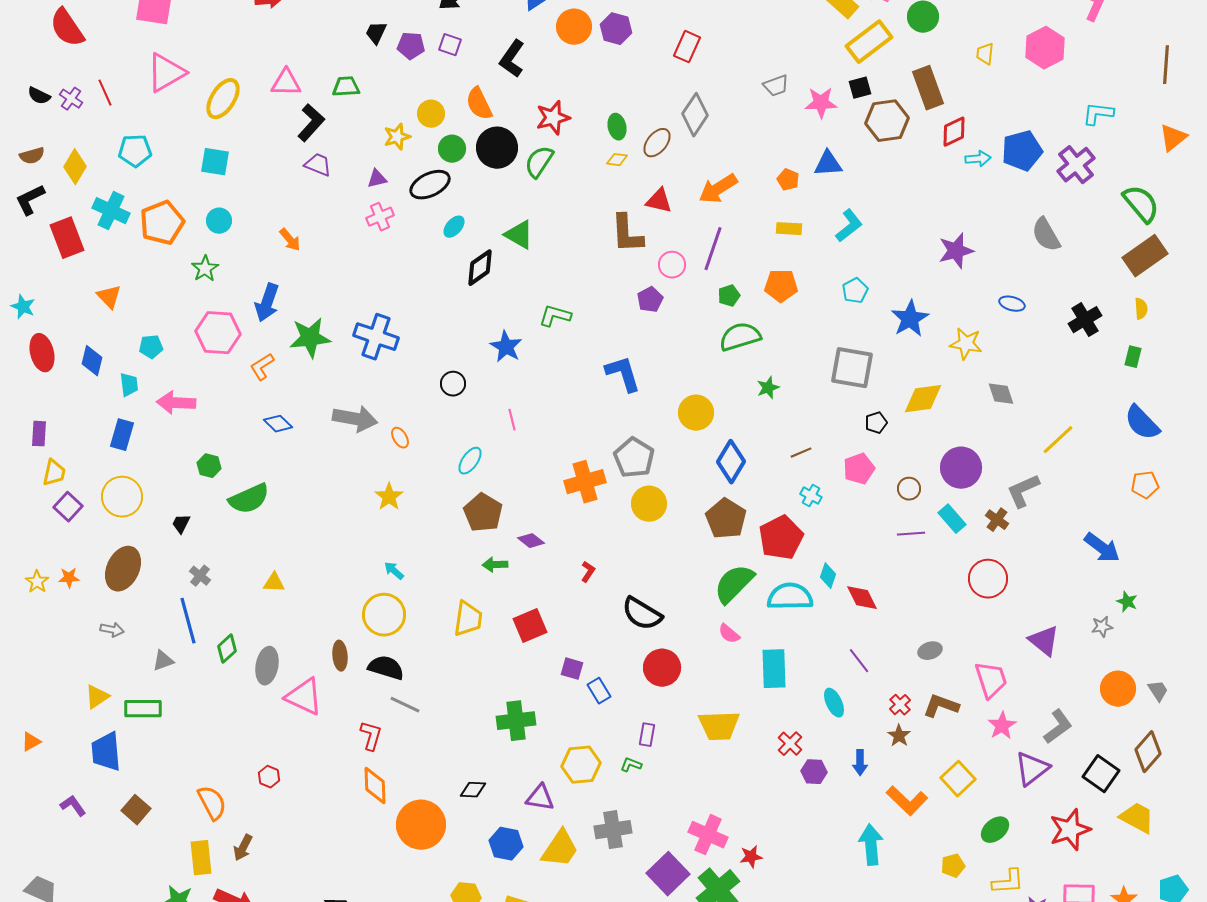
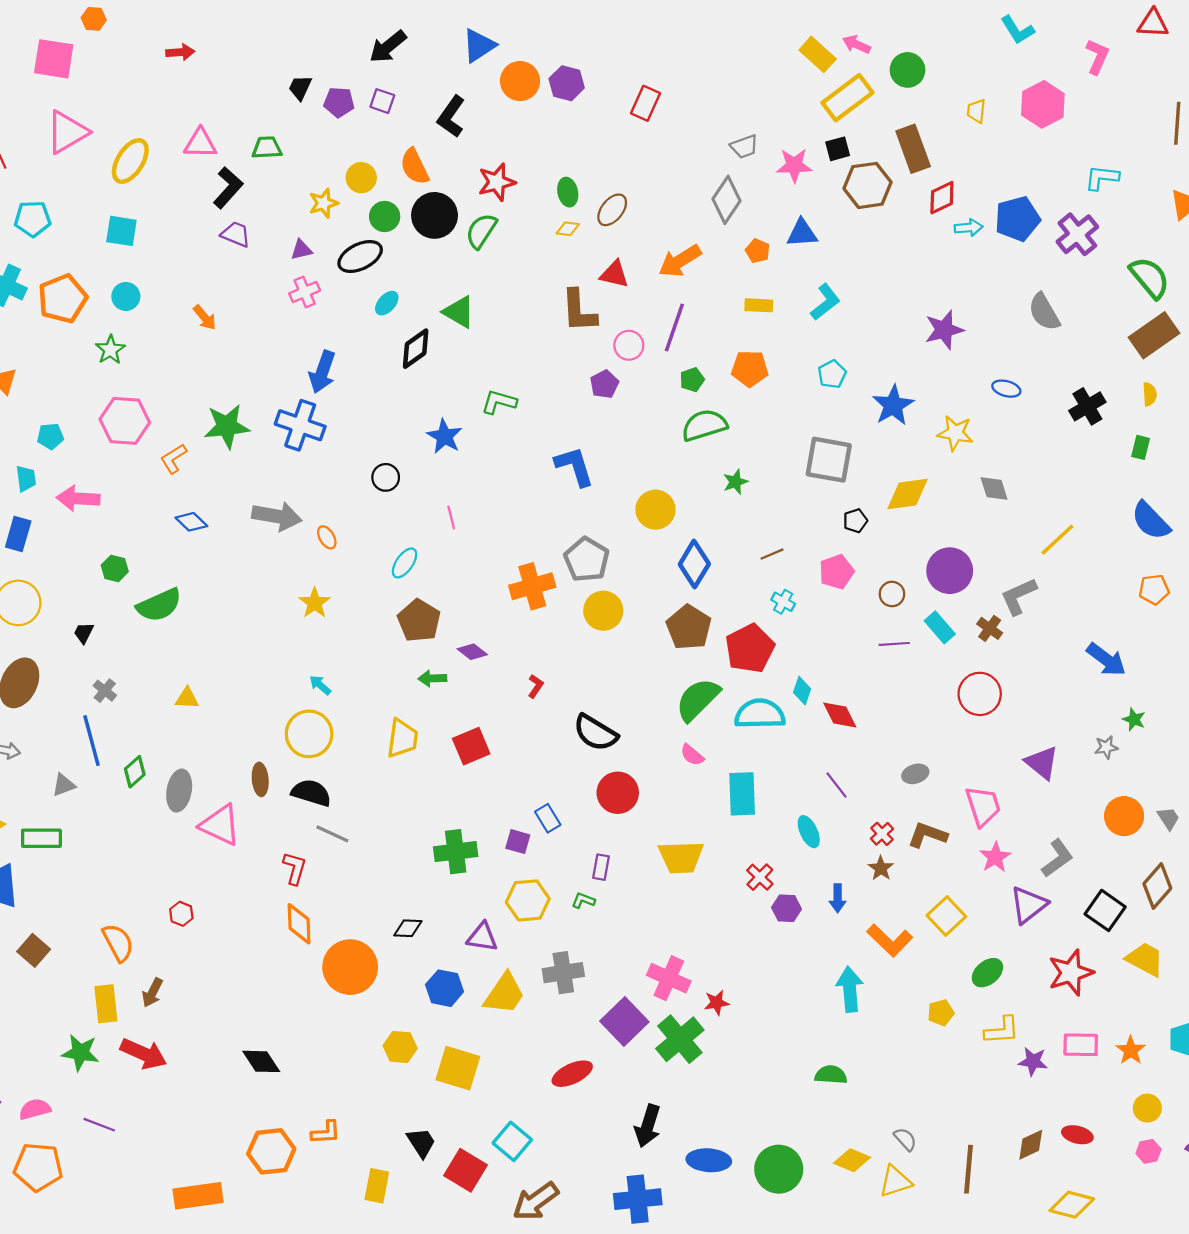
gray diamond: (695, 115) -> (727, 200), moved
blue arrow: (267, 303) -> (322, 372), moved
purple square: (572, 669) -> (518, 842), moved

